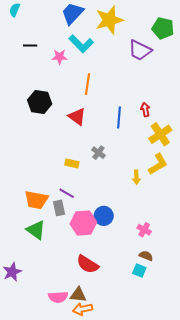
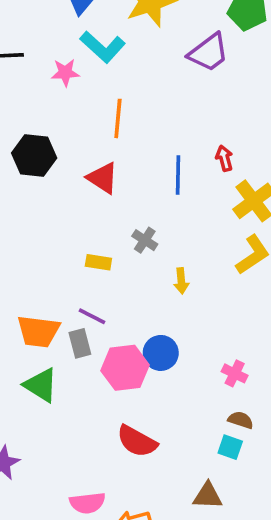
purple trapezoid: (140, 50) -> (209, 53), turned -60
yellow arrow: (136, 177) -> (181, 281), moved
brown triangle: (78, 295) -> (208, 496), moved

